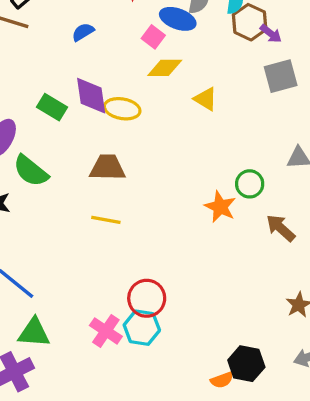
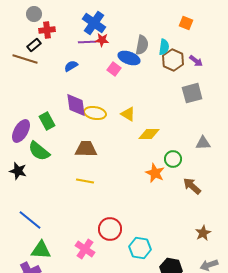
purple arrow: (271, 34) -> (196, 61), moved
yellow diamond: (165, 68) -> (149, 134), moved
yellow triangle: (206, 99) -> (128, 114), moved
green rectangle: (52, 107) -> (47, 121), moved, turned 30
cyan hexagon: (142, 328) -> (140, 248), moved

